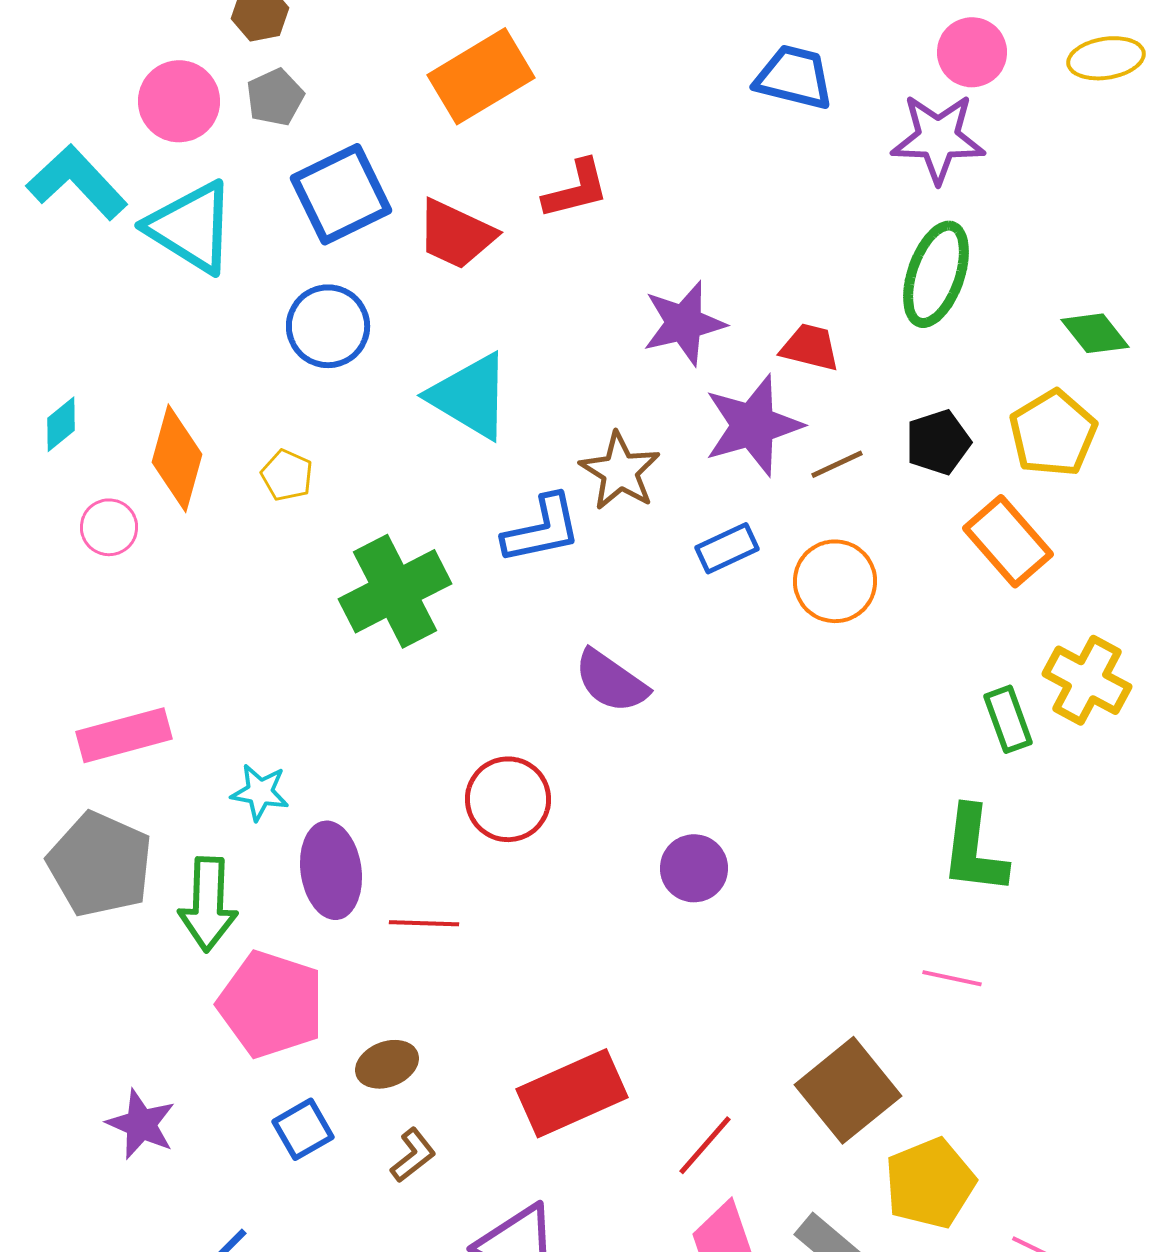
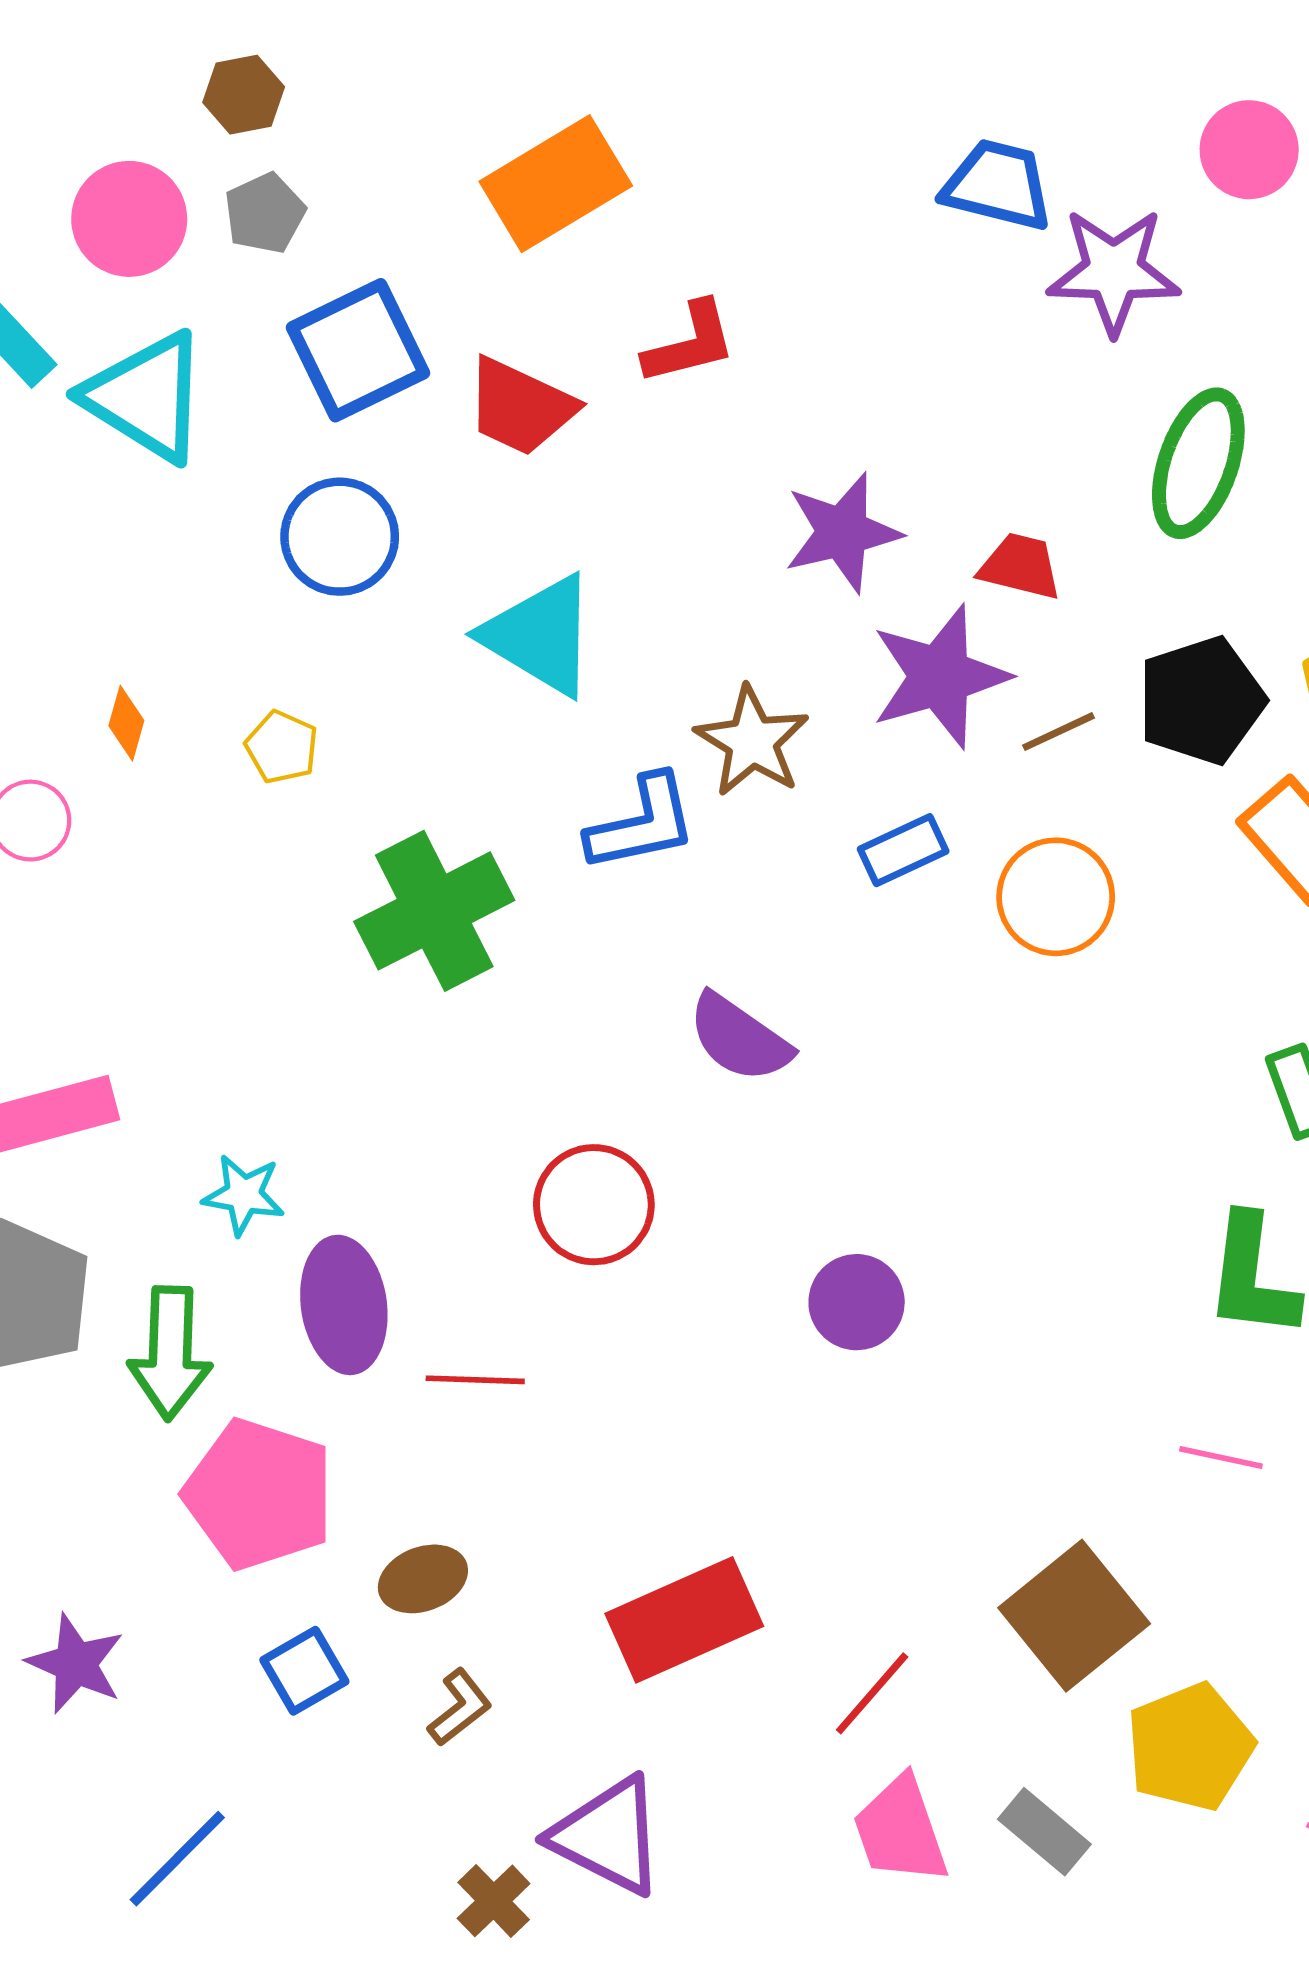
purple star: (938, 138) -> (1114, 271), moved
black pentagon: (938, 442) -> (1201, 700), size x1.4
orange diamond: (177, 458) -> (126, 723), size x0.5

